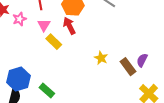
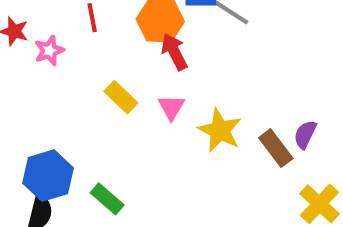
pink triangle: (44, 25) -> (171, 107), moved
red arrow: (69, 26) -> (174, 52), moved
yellow star: (101, 58) -> (220, 130), size x1.5

